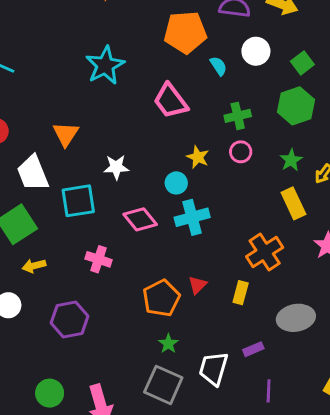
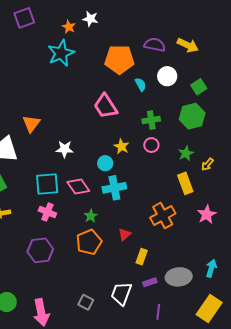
cyan star: (105, 65) -> (61, 53), moved
cyan square: (78, 201) -> (47, 184), moved
red triangle: (197, 285) -> (125, 234), moved
yellow rectangle: (241, 293) -> (142, 257), moved
gray ellipse: (296, 318) -> (179, 277), moved
purple hexagon: (70, 319) -> (40, 250), moved
green star: (168, 344) -> (91, 216), moved
gray square: (163, 385) -> (86, 302), size x0.6

